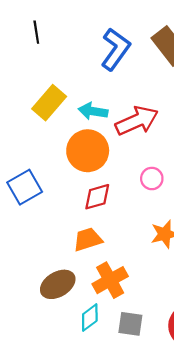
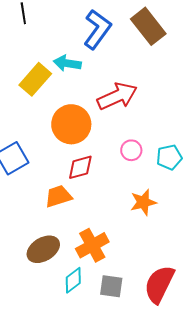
cyan arrow: (93, 111) -> (67, 63), moved
orange trapezoid: (88, 239) -> (58, 196), moved

